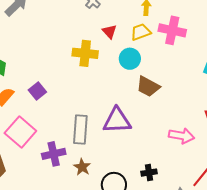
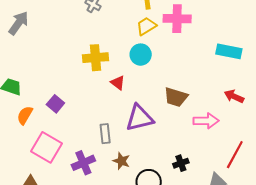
red triangle: (109, 32) -> (118, 83), moved
brown trapezoid: (148, 87) -> (176, 97), moved
gray rectangle: (80, 129) -> (105, 134), size x0.7
brown star: (82, 167) -> (121, 161), moved

